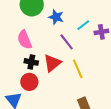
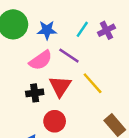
pink semicircle: (24, 40) -> (41, 60), moved, turned -84
red circle: (29, 82) -> (55, 121), moved

